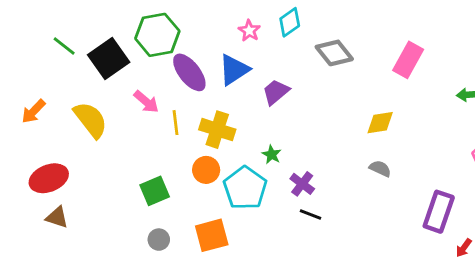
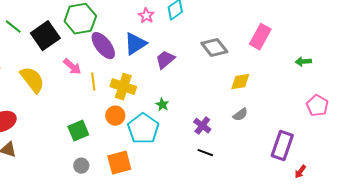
gray diamond: (334, 53) -> (214, 48), moved
gray semicircle: (380, 169) -> (240, 115), turned 119
purple cross: (302, 184) -> (202, 126), moved
black line: (311, 214) -> (205, 153), moved

